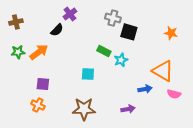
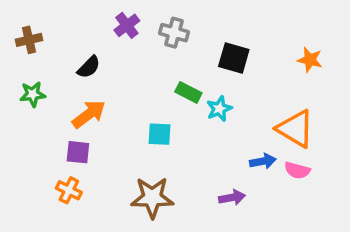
gray cross: (113, 18) -> (174, 33), moved
black semicircle: (57, 30) -> (89, 67), moved
orange arrow: (39, 52) -> (89, 114), moved
pink semicircle: (174, 94) -> (297, 170), moved

